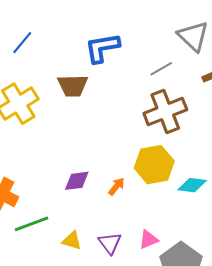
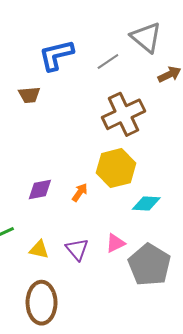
gray line: (161, 69) -> (108, 62), moved
brown trapezoid: (73, 86) -> (29, 95), size x0.7
cyan diamond: (192, 185) -> (146, 204), moved

